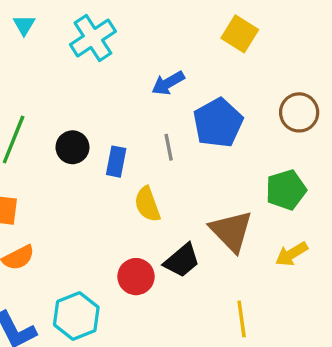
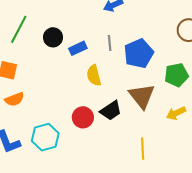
blue pentagon: (218, 123) -> (139, 53), moved
blue rectangle: (116, 162) -> (78, 48), turned 48

